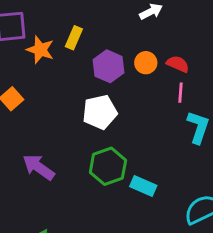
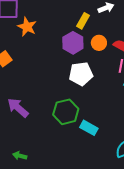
yellow rectangle: (74, 38) -> (83, 21), moved
white pentagon: (100, 112) -> (81, 74), moved

